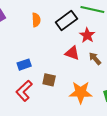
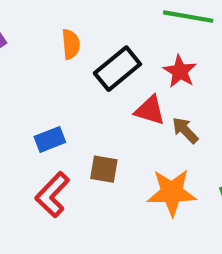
black rectangle: (66, 20) -> (117, 69), moved
brown arrow: (95, 59) -> (185, 130), moved

